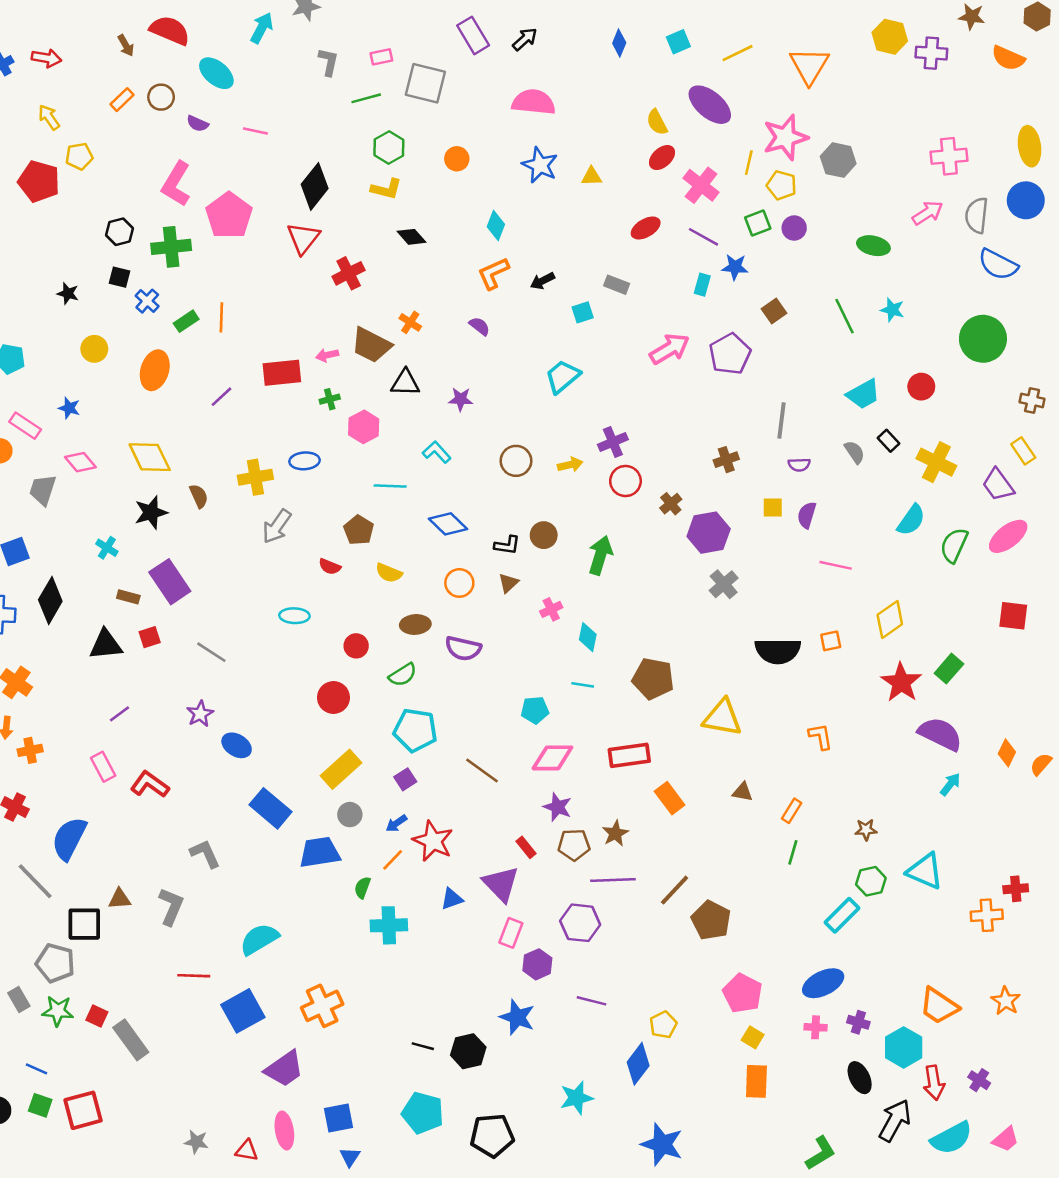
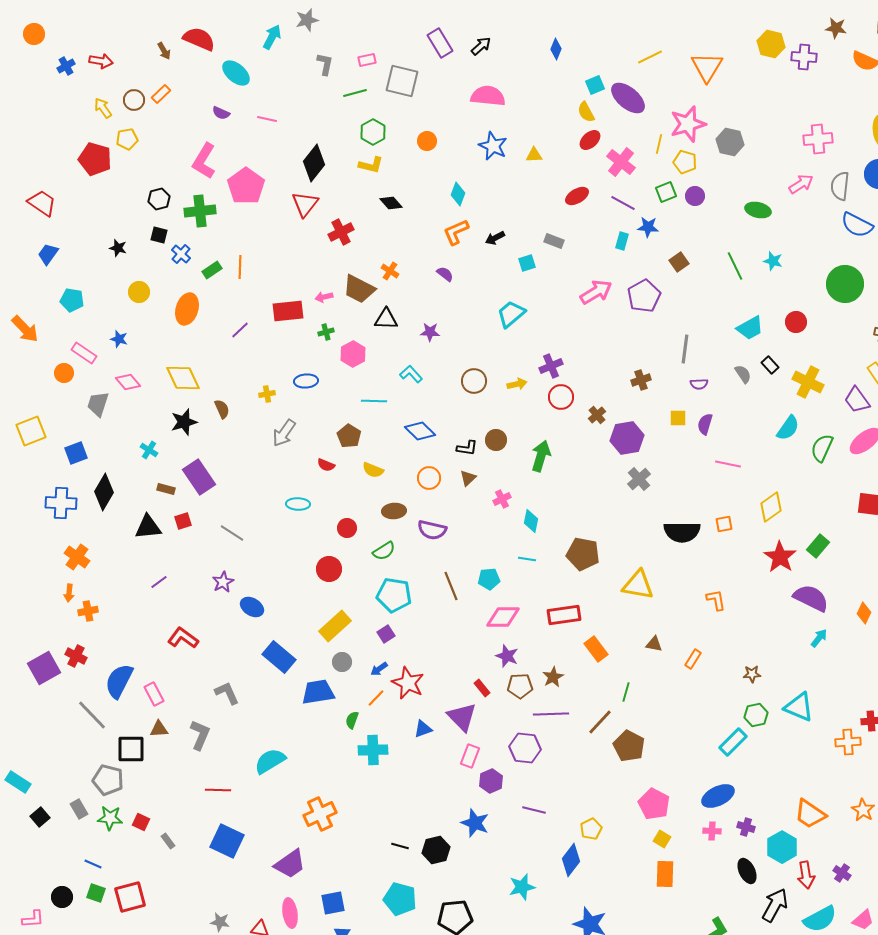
cyan square: (678, 42) -> (595, 85), moved
brown circle: (161, 97) -> (134, 100), moved
yellow cross: (255, 477) -> (267, 394), size x0.6
pink rectangle: (103, 767) -> (154, 694), moved
brown line: (482, 771) -> (451, 586), moved, turned 32
green line: (793, 852) -> (626, 692), moved
blue square: (243, 1011) -> (227, 841), moved, turned -36
gray rectangle: (131, 1040) -> (168, 841), size x0.5

